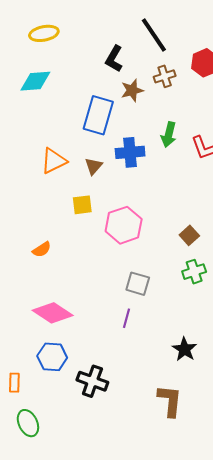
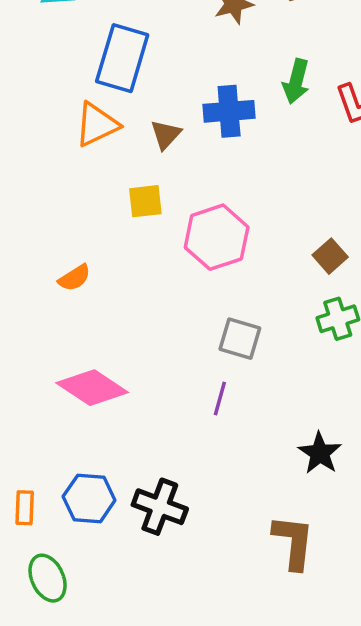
blue rectangle: (98, 115) -> (122, 58), moved
blue hexagon: (52, 357) -> (89, 498), moved

